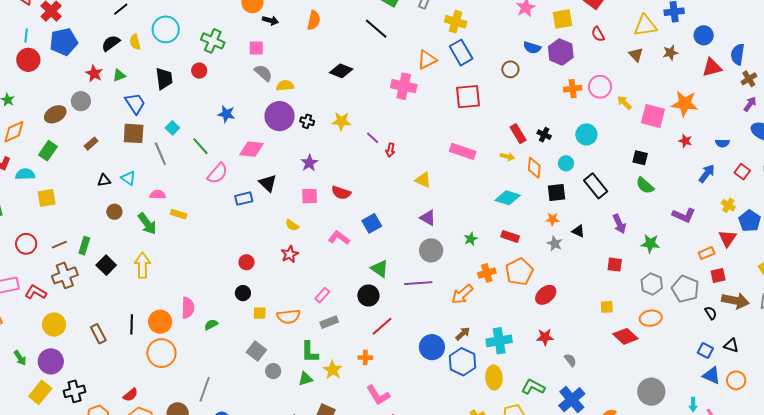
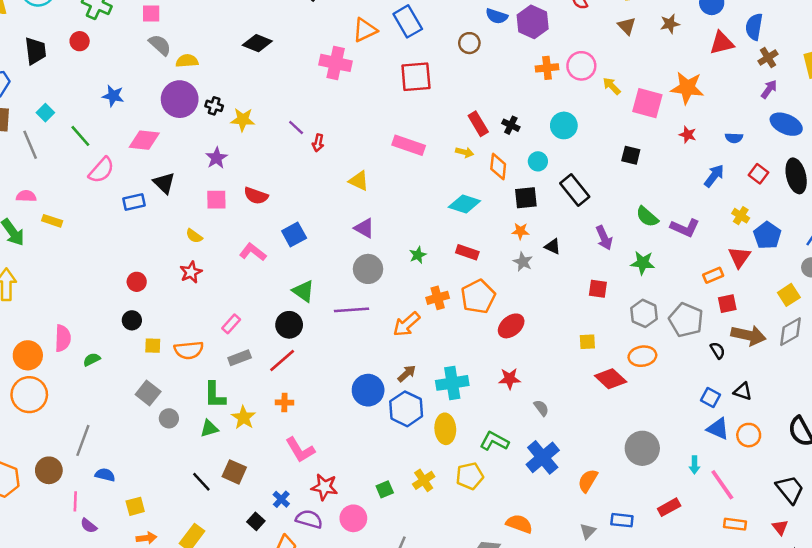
yellow star: (341, 121) -> (243, 120), moved
green semicircle: (645, 186) -> (647, 217), moved
red line: (382, 326) -> (282, 361), moved

